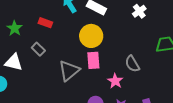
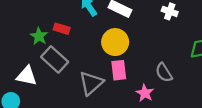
white cross: (139, 11) -> (170, 11), turned -32
green star: (15, 28) -> (39, 36), moved
gray rectangle: (38, 49) -> (55, 59), size x1.6

